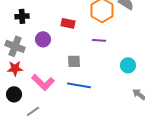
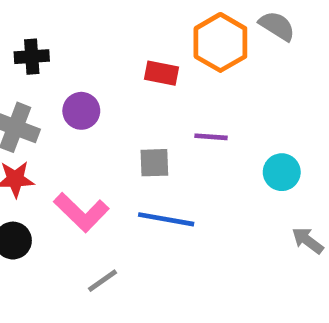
red rectangle: (68, 23) -> (161, 73), moved
purple line: (99, 40) -> (211, 137), moved
gray line: (33, 111) -> (103, 281), moved

